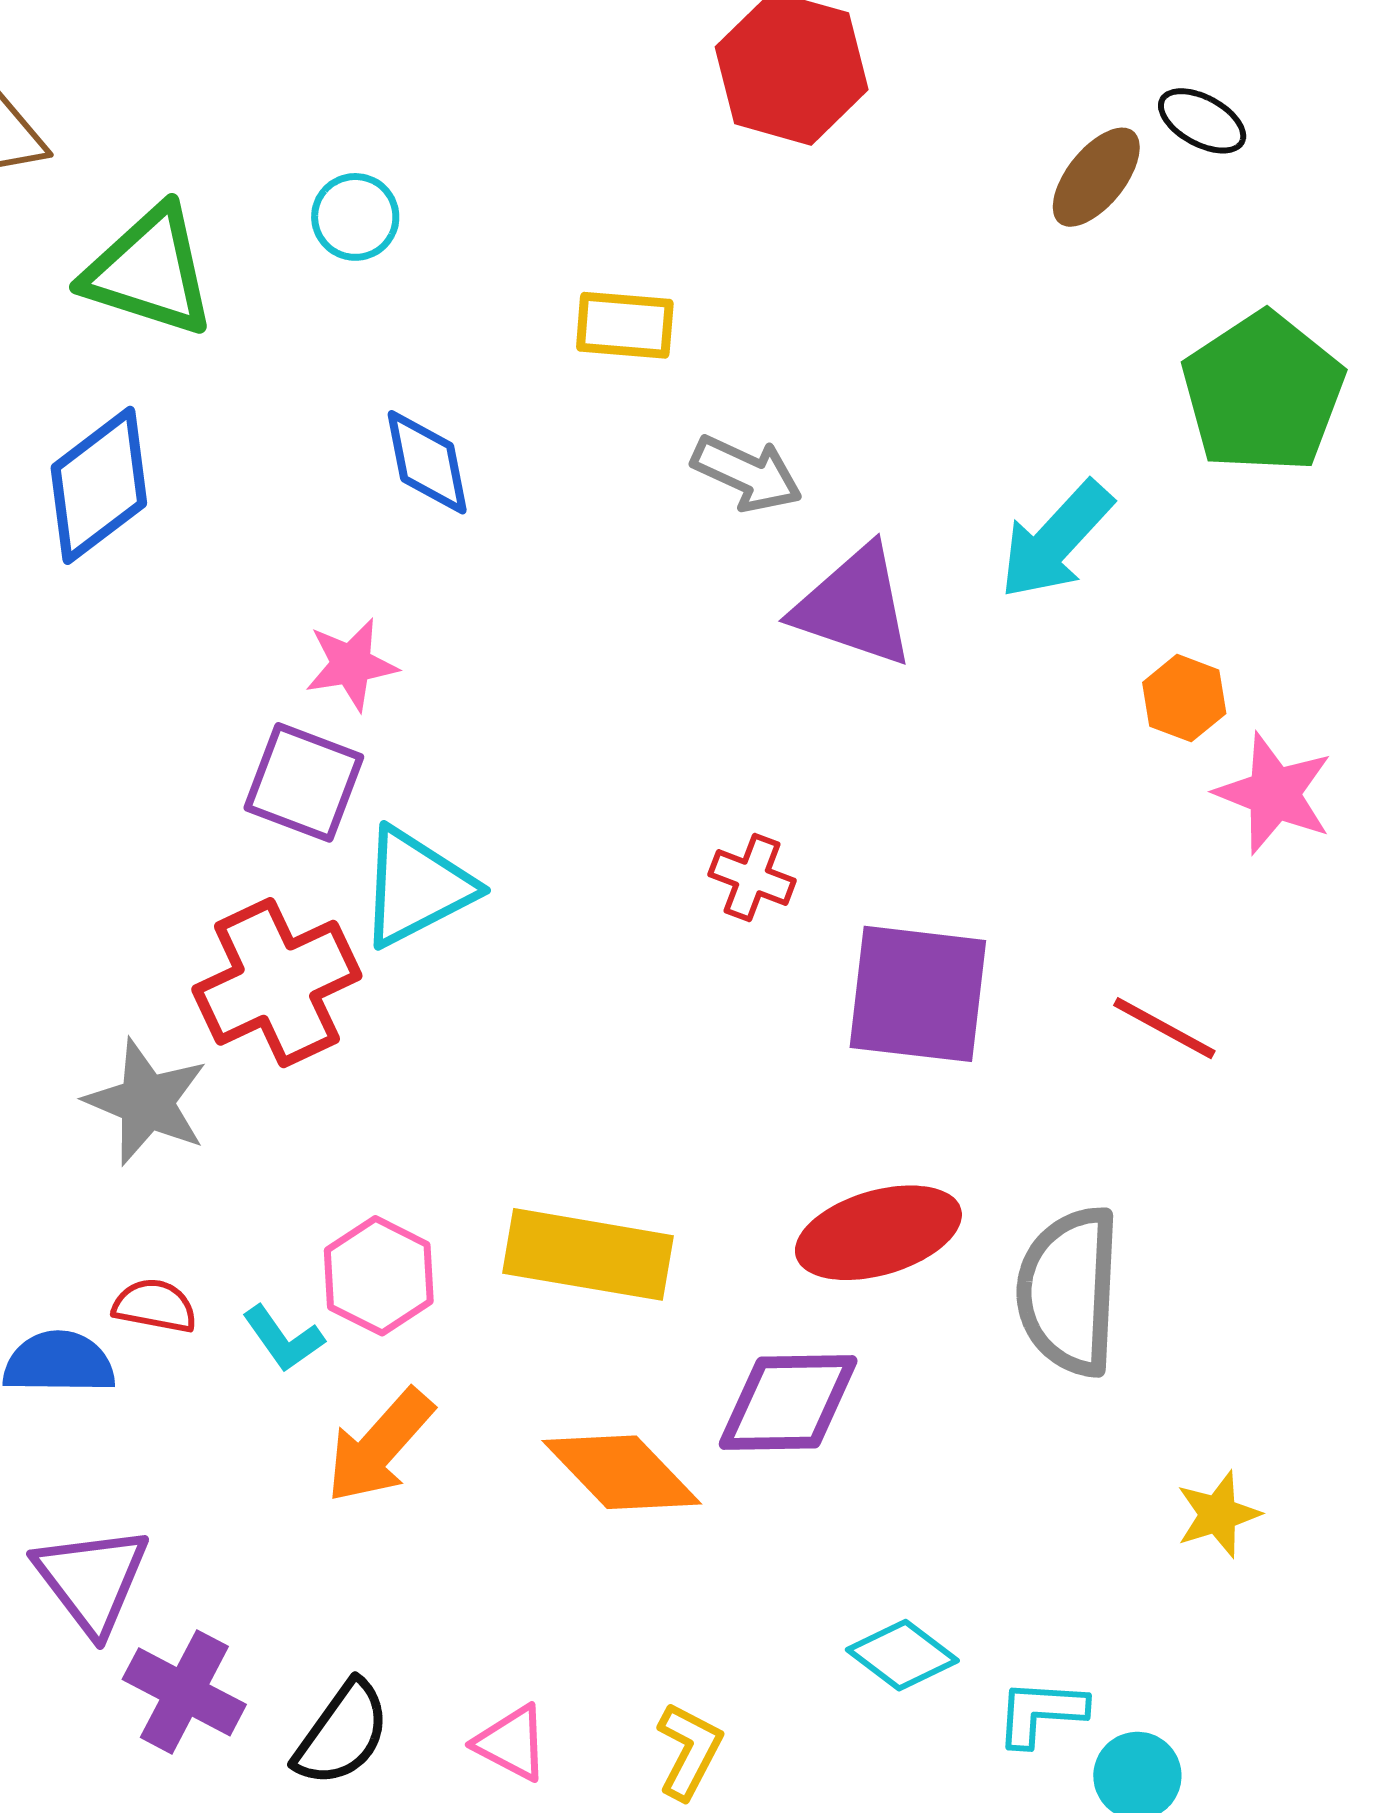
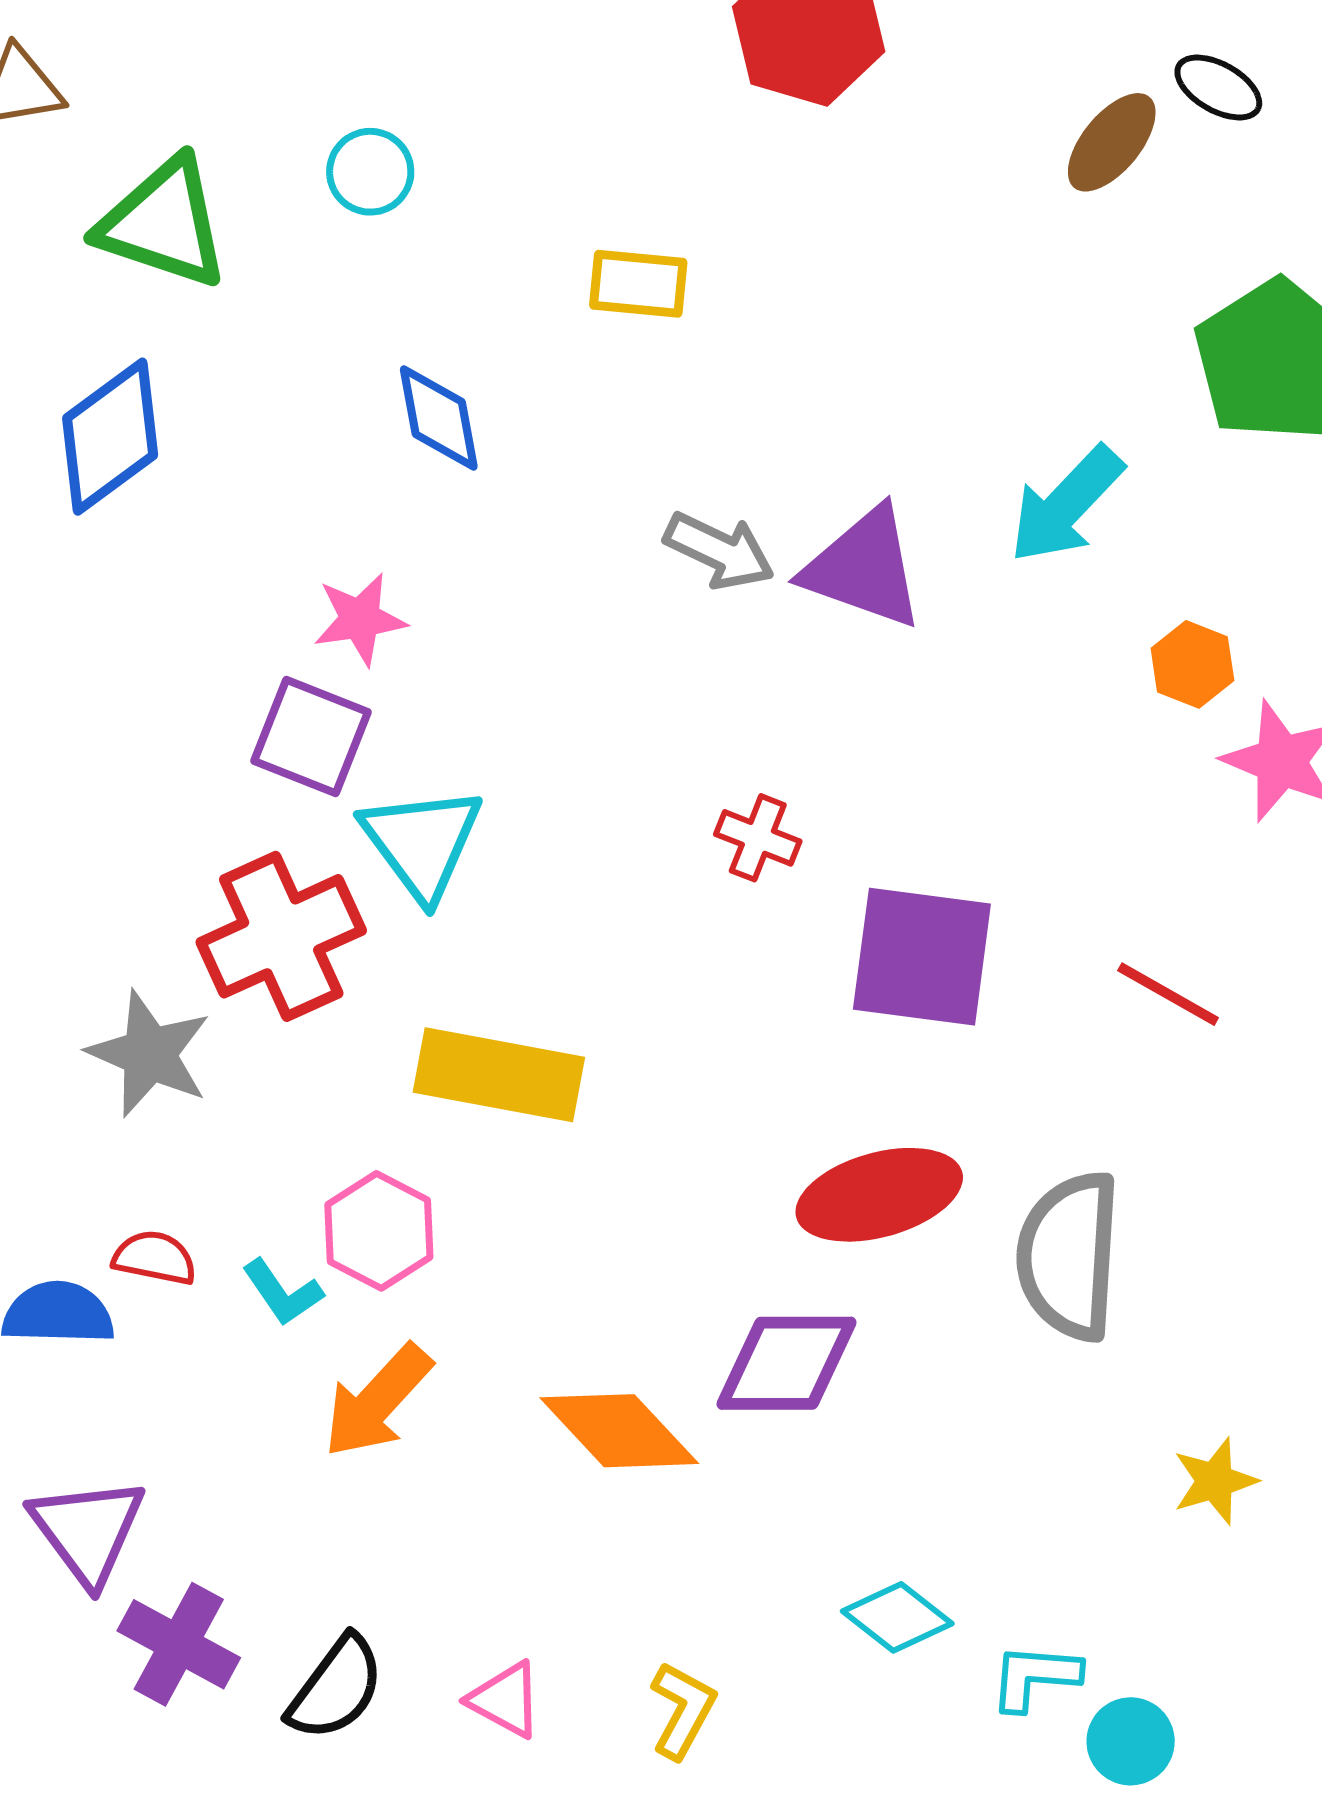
gray arrow: (747, 473) -> (719, 551), moved
cyan triangle: (416, 887) -> (422, 843), turned -40
yellow rectangle: (588, 1254) -> (499, 1075), moved

